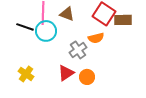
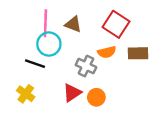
brown rectangle: (123, 20) -> (138, 53), moved
black line: (25, 27) -> (35, 64), moved
gray cross: (78, 50) -> (86, 66), turned -30

